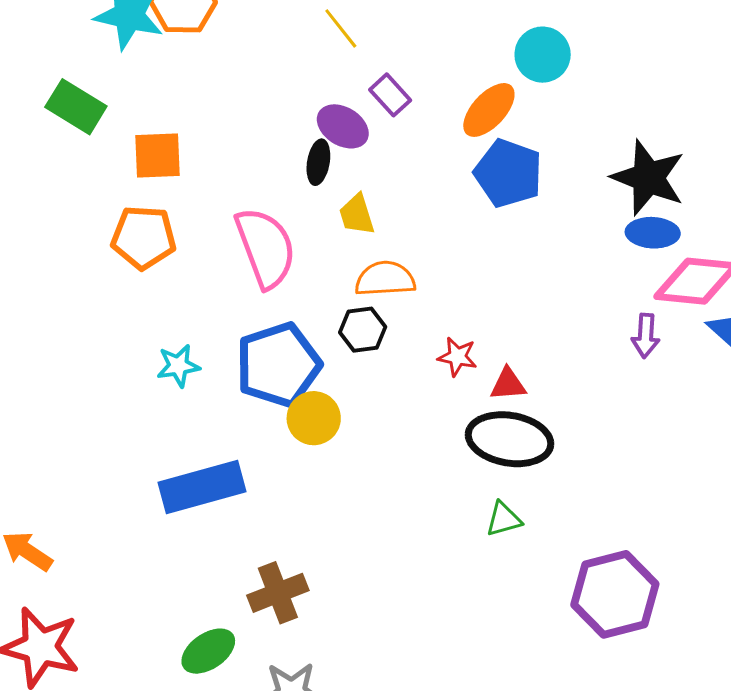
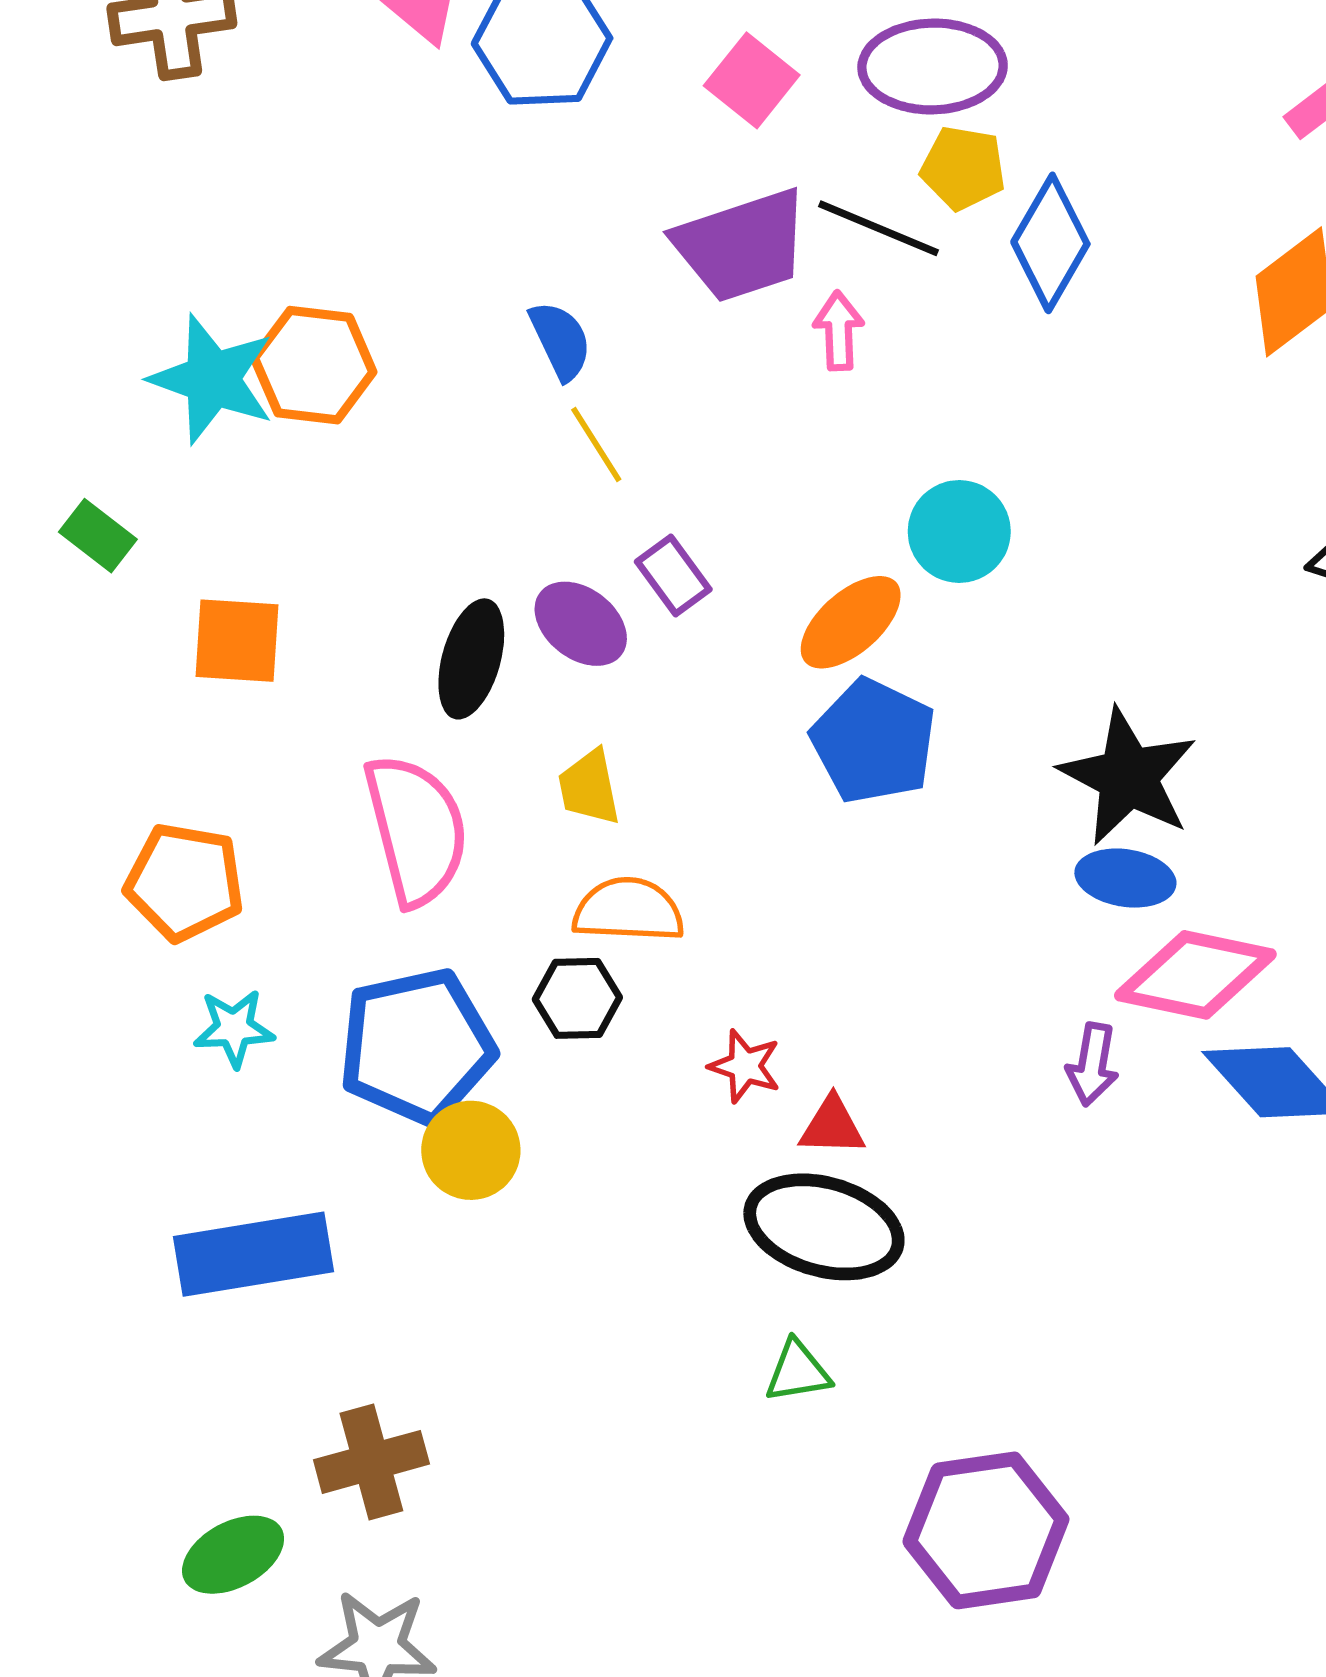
green rectangle: (76, 107) -> (98, 536), size x0.7
black ellipse: (318, 162) -> (471, 659), moved, size x1.4
orange pentagon: (144, 237) -> (185, 882), moved

